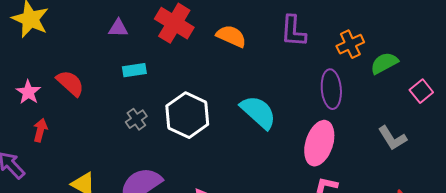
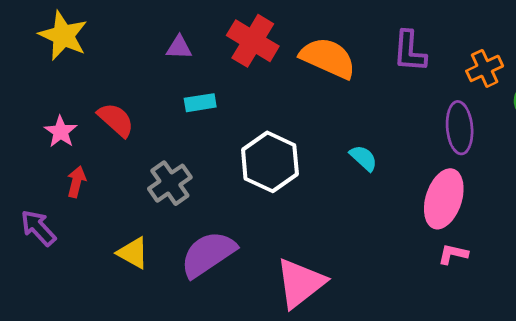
orange semicircle: (231, 36) -> (328, 58), size x1.4
cyan semicircle: (258, 112) -> (363, 158), size x0.6
gray cross: (136, 119) -> (170, 183), moved, size x1.5

